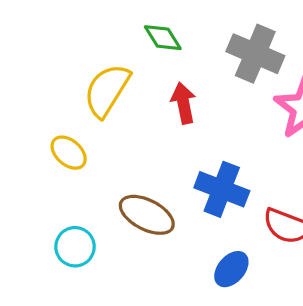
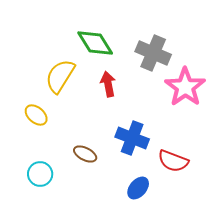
green diamond: (163, 38) -> (95, 43), size x1.5
brown ellipse: (147, 215) -> (85, 154), size x0.7

